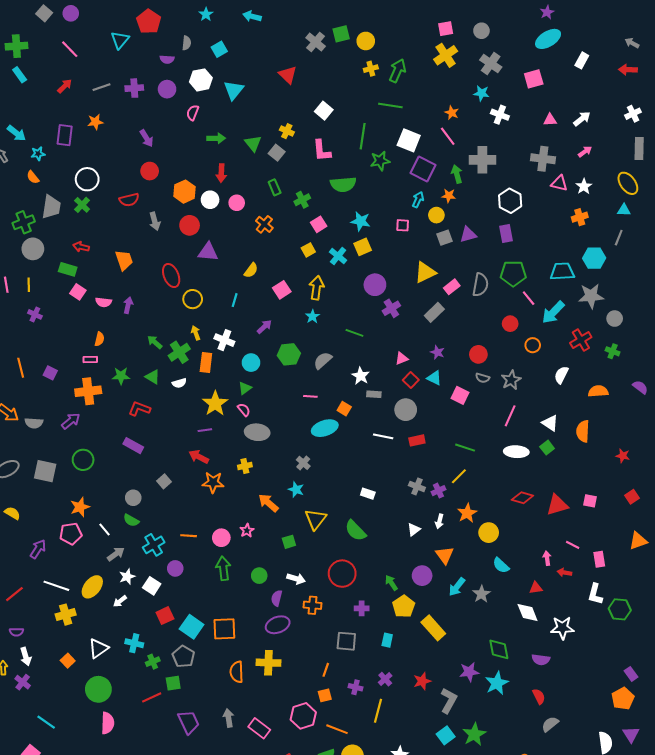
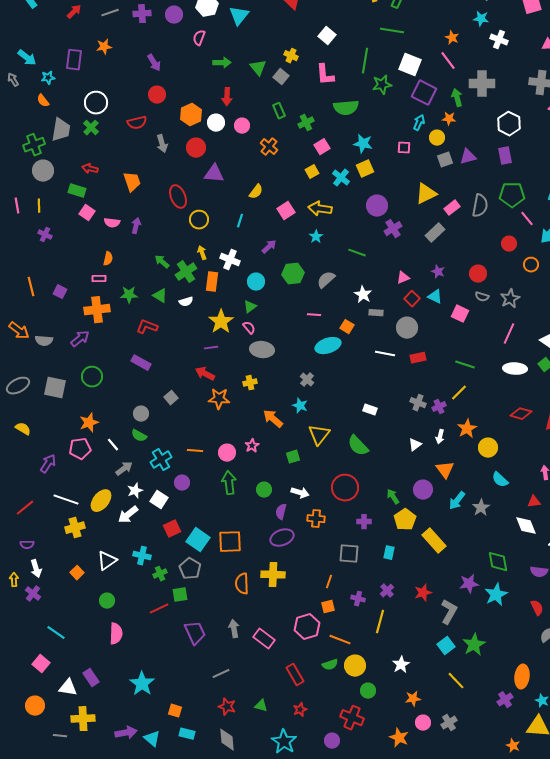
yellow arrow: (317, 288) -> (320, 209), turned -90
white arrow: (120, 601) -> (128, 515), size x1.5
green circle: (98, 689) -> (107, 601), size x0.6

